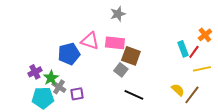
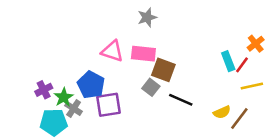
blue pentagon: (69, 54) -> (91, 85), moved, turned -30
yellow semicircle: (178, 90) -> (222, 112), turned 112
purple square: (77, 94) -> (108, 105), moved, size x1.5
black line: (134, 95) -> (181, 100), moved

